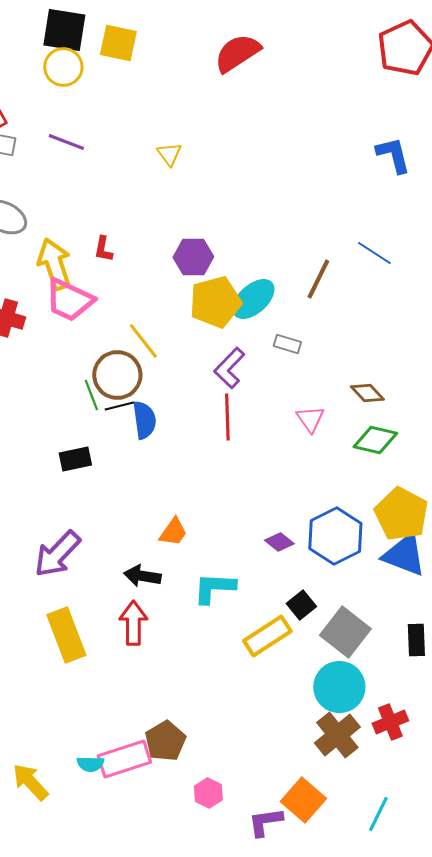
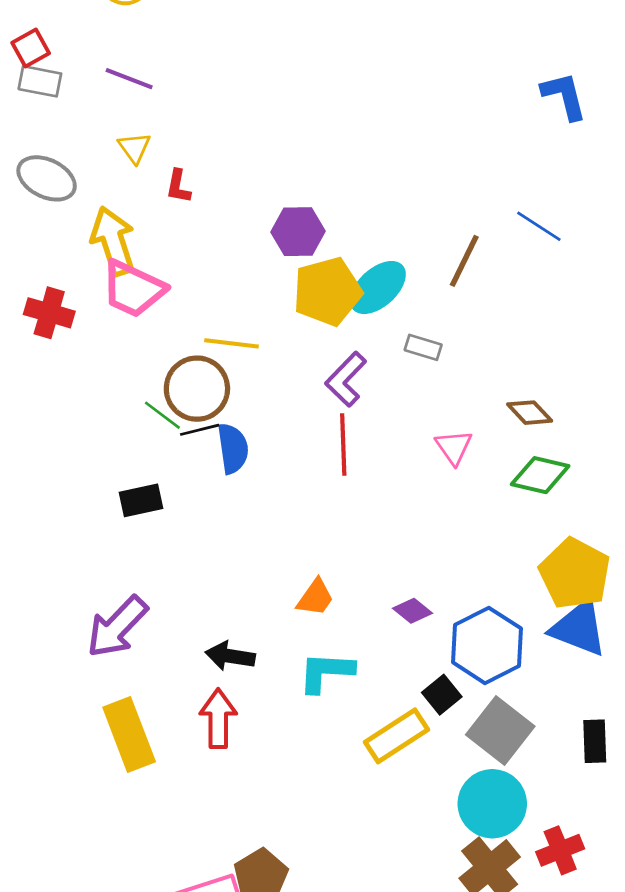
yellow triangle: (169, 154) -> (134, 148), moved
red L-shape: (103, 249) -> (178, 186), moved
yellow line: (143, 341) -> (232, 343), turned -45
green line: (91, 395) -> (162, 415), turned -32
orange trapezoid: (173, 532) -> (315, 598), moved
blue hexagon: (335, 536) -> (487, 645), moved

